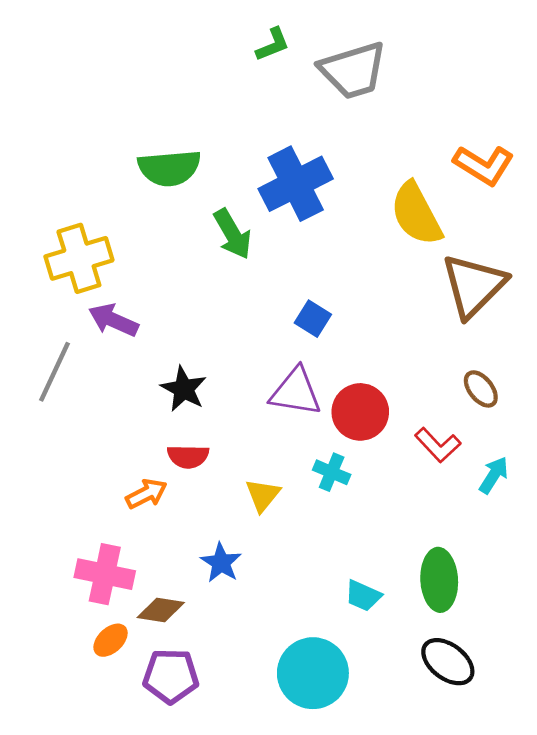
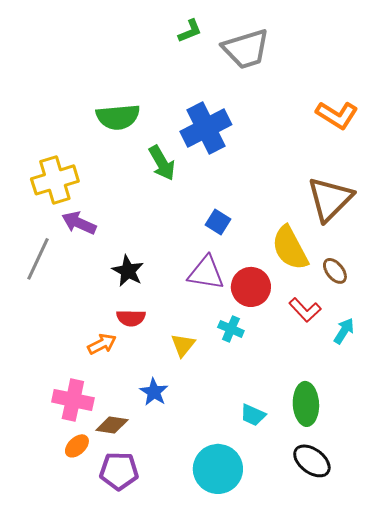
yellow semicircle: (416, 214) -> (290, 248), moved

